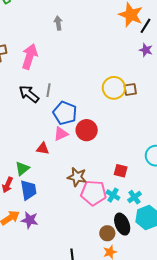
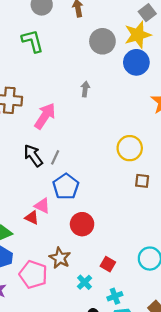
yellow circle: (114, 88) -> (130, 148), moved
red circle: (87, 130) -> (82, 224), moved
pink triangle: (61, 134) -> (42, 206), moved, turned 35
pink pentagon: (93, 193) -> (33, 274), moved
cyan cross: (113, 195) -> (84, 282), moved

